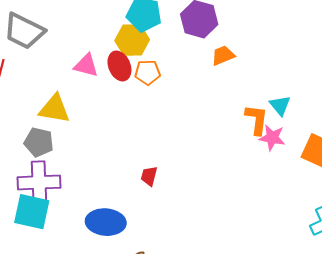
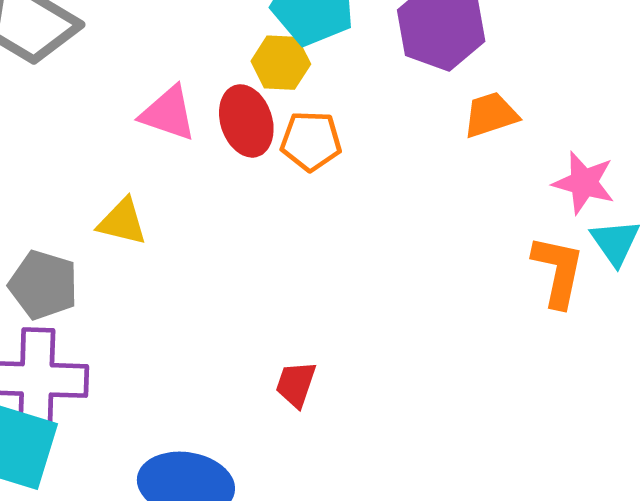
yellow hexagon: (132, 40) -> (281, 63), size x0.7
yellow triangle: (55, 109) -> (122, 222), moved, size x0.7
pink star: (272, 138) -> (584, 183), moved

